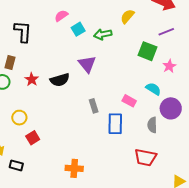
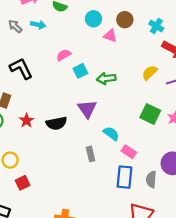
yellow semicircle: (127, 16) -> (150, 73), moved
black L-shape: (23, 32) -> (21, 69), turned -35
green square: (148, 51) -> (150, 114), moved
cyan semicircle: (153, 89) -> (111, 134), moved
blue rectangle: (115, 124) -> (125, 177), moved

